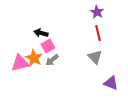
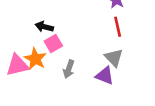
gray arrow: (52, 60) -> (69, 69), moved, turned -32
purple triangle: (111, 83) -> (105, 76), moved

